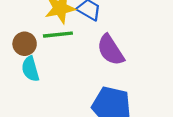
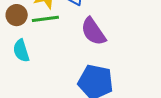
brown circle: (25, 44) -> (17, 15), moved

